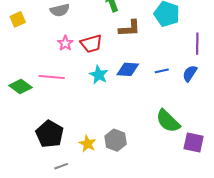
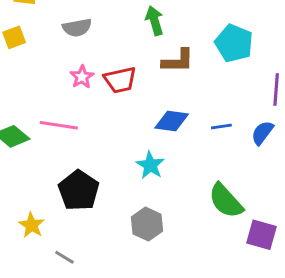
cyan star: (99, 75) -> (150, 165), moved
black pentagon: (50, 134) -> (79, 190), moved
yellow star: (88, 144) -> (32, 225), moved
gray line: (61, 166) -> (64, 257), turned 48

